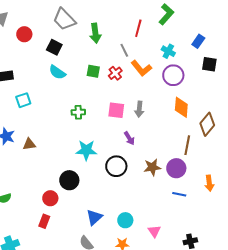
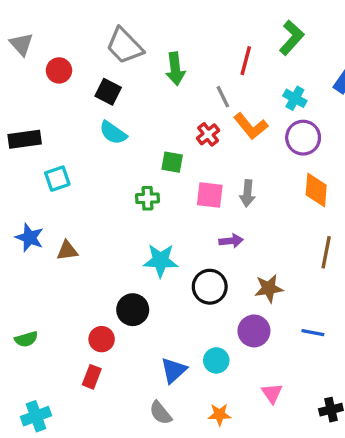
green square: (93, 71) -> (172, 162), moved
purple arrow: (129, 138) -> (231, 241), turned -64
purple circle: (176, 168) -> (254, 331), moved
cyan circle: (125, 220) -> (216, 360), moved

